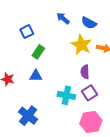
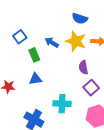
blue arrow: (63, 18) -> (52, 42), moved
green rectangle: (38, 52) -> (34, 55), turned -48
cyan cross: (66, 95) -> (62, 104), moved

